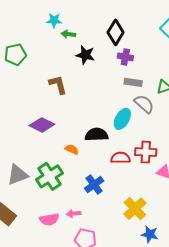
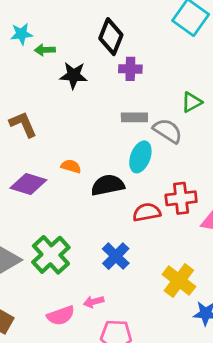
gray rectangle: (133, 82) -> (134, 117), moved
brown L-shape: (58, 85) -> (23, 124), moved
orange semicircle: (72, 149) -> (71, 166), moved

